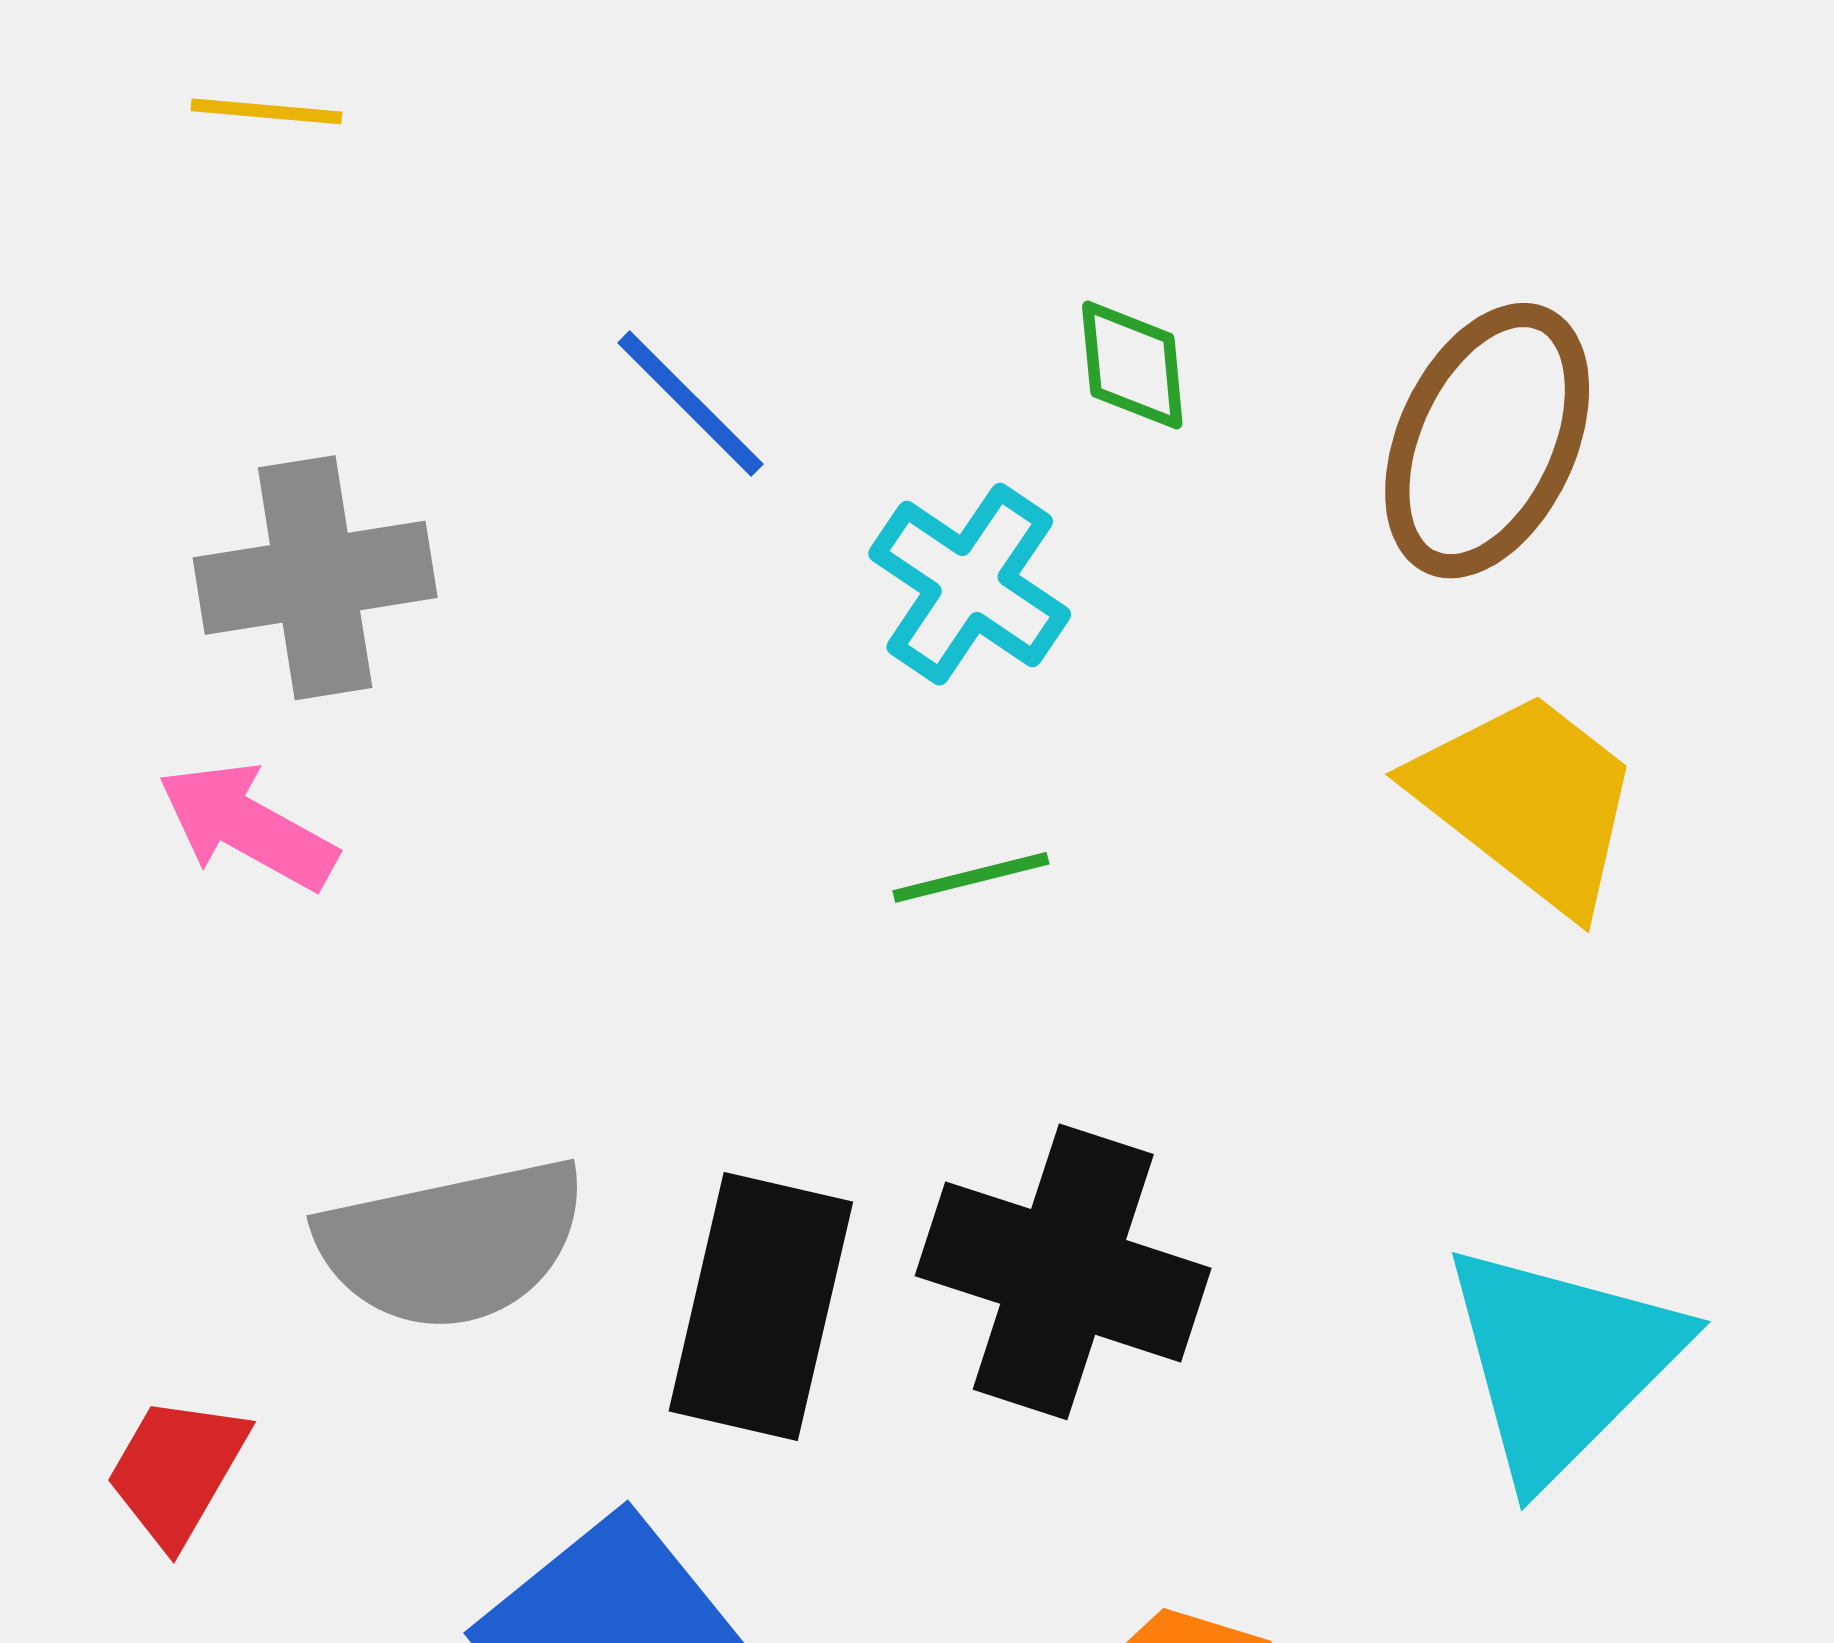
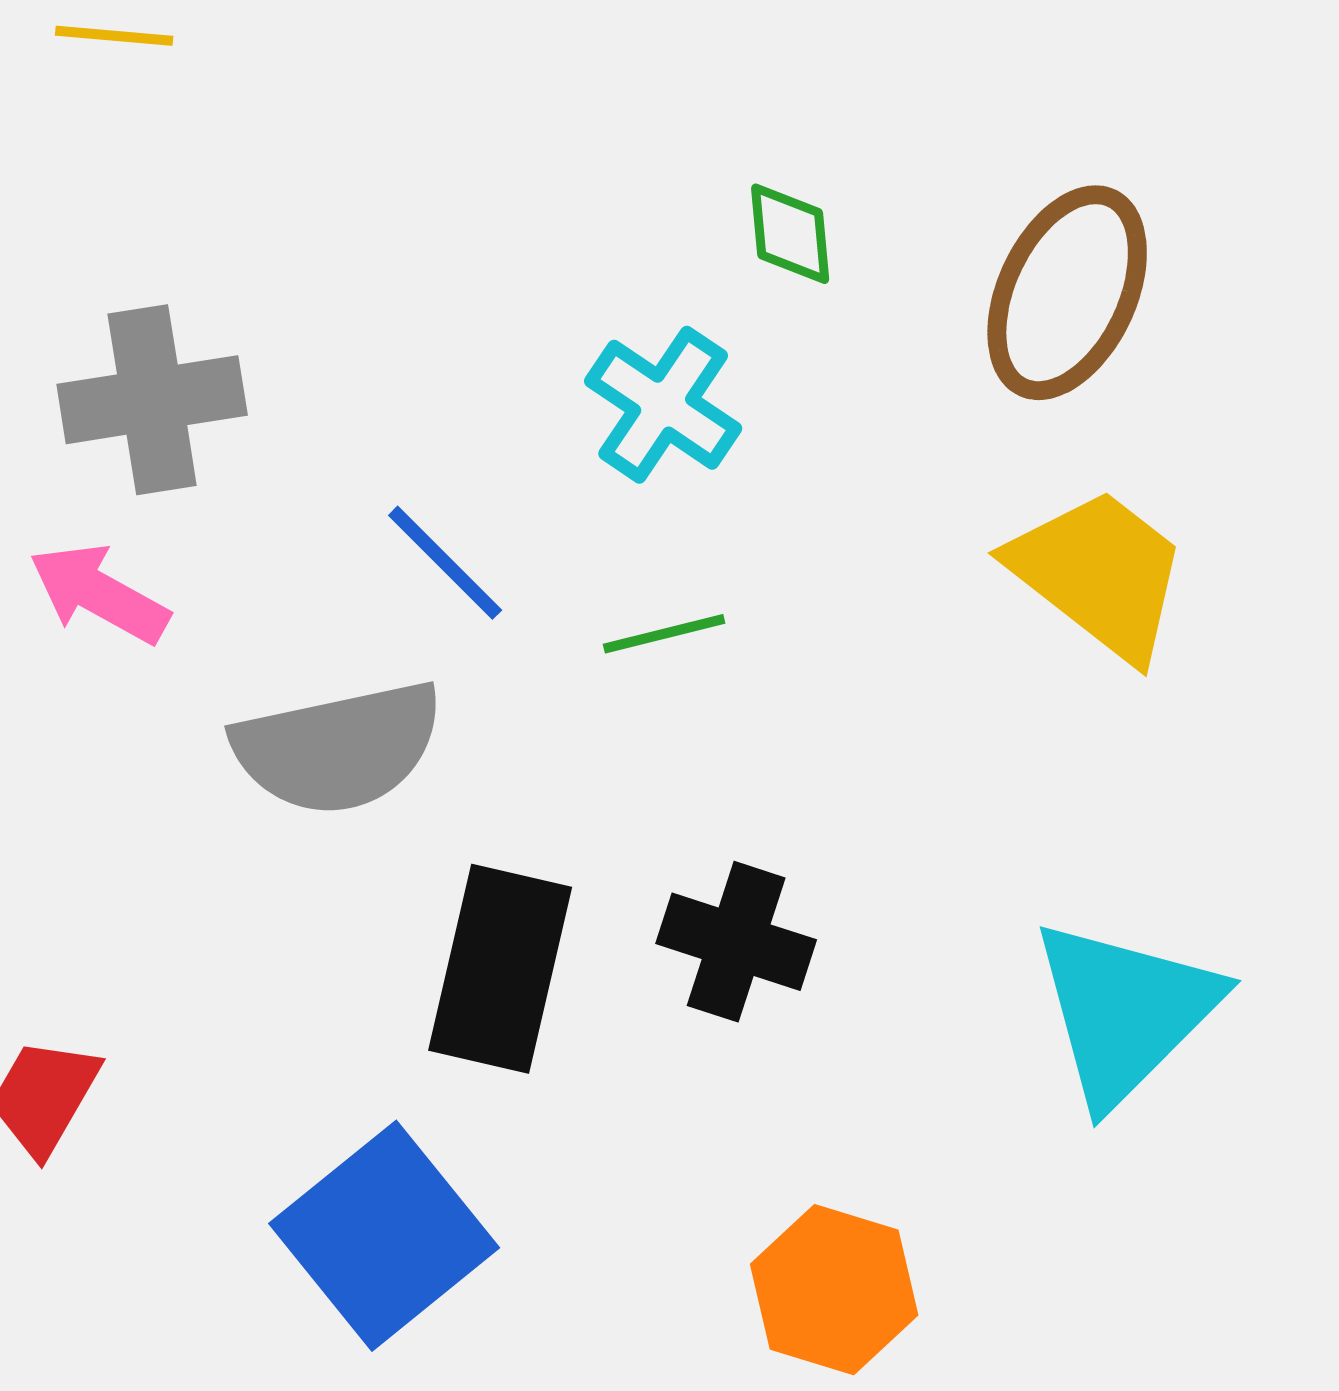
blue line: (690, 403) -> (445, 563), moved
gray semicircle: (452, 1244) -> (338, 748), moved
black cross: (1063, 1272) -> (736, 942), size x0.7

